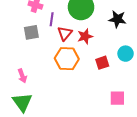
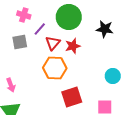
purple line: (52, 19) -> (40, 29), turned 32
cyan circle: (126, 54) -> (113, 76), moved
red square: (102, 63) -> (72, 97), moved, size x1.5

